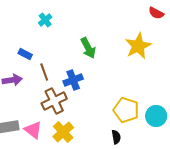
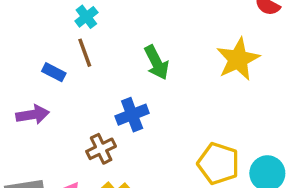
brown line: (44, 72) -> (85, 53), moved
brown cross: (54, 101) -> (101, 149), size x0.7

